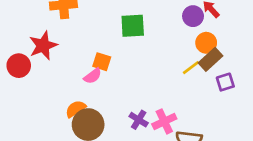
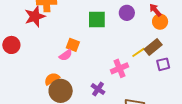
purple circle: (193, 16) -> (127, 13), moved
orange circle: (206, 43) -> (160, 22), moved
red star: (43, 46) -> (35, 16), moved
pink cross: (164, 121) -> (119, 68), moved

